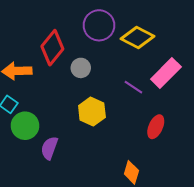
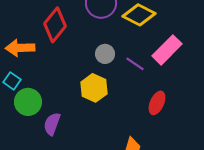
gray circle: (81, 68) -> (105, 54), moved

